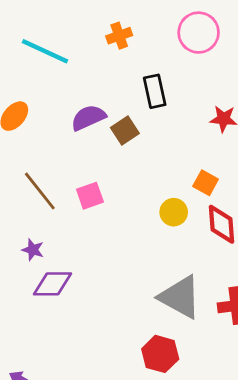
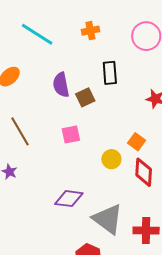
purple semicircle: (88, 118) -> (61, 85), turned -85
pink square: (90, 196) -> (71, 135), moved
purple diamond: (52, 284) -> (69, 199), moved

